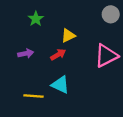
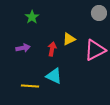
yellow triangle: (68, 36) -> (69, 39), moved
red arrow: (58, 55) -> (52, 49), turned -48

